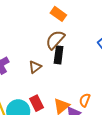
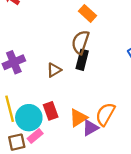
brown semicircle: (55, 40) -> (80, 42), turned -30
orange semicircle: (85, 100) -> (105, 114), size x1.5

